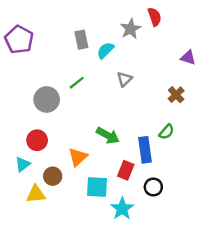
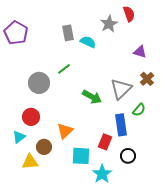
cyan semicircle: (105, 50) -> (88, 42), turned 70
purple triangle: (188, 58) -> (140, 52), moved
gray triangle: (125, 79) -> (121, 89), moved, size x1.6
green arrow: (108, 135) -> (92, 97), moved

